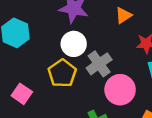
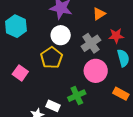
gray cross: (99, 64) -> (91, 43), moved

